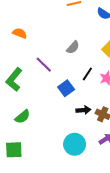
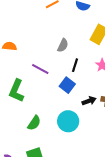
black line: (87, 74) -> (75, 65), moved
cyan circle: (75, 144) -> (68, 121), moved

